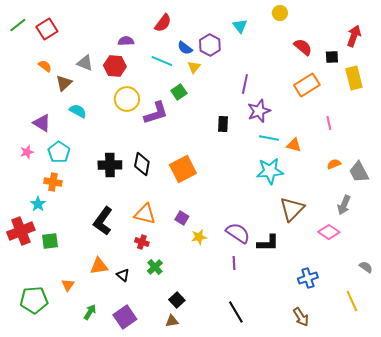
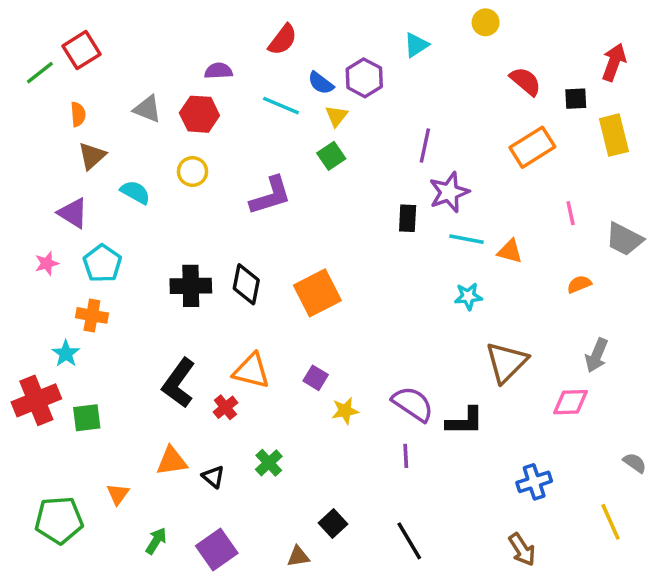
green line: (18, 25) -> (40, 73), moved
cyan triangle: (240, 26) -> (416, 45), turned 35
orange semicircle: (45, 66) -> (78, 114), turned 48
brown triangle: (64, 83) -> (92, 156), moved
green square: (179, 92) -> (331, 156), moved
yellow circle: (127, 99) -> (192, 171), moved, size x0.7
black rectangle: (223, 124) -> (408, 218), moved
cyan star: (270, 171) -> (468, 296), size x0.6
gray trapezoid: (359, 172) -> (624, 239), moved, turned -35
pink diamond: (329, 232) -> (571, 402), turned -35
red cross: (142, 242) -> (225, 407), moved, turned 32
black square: (177, 300) -> (333, 524), moved

